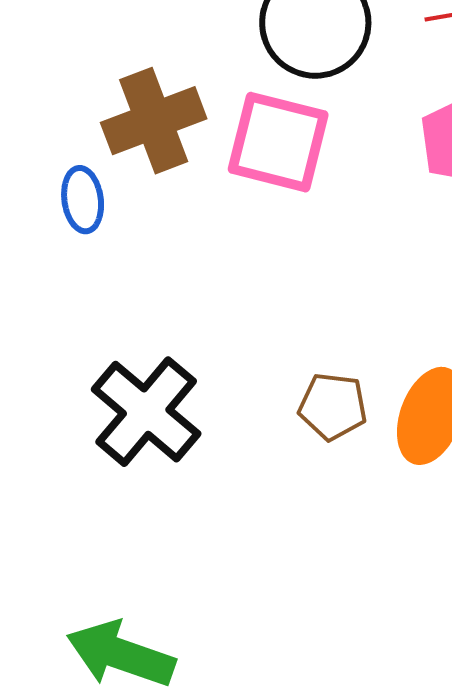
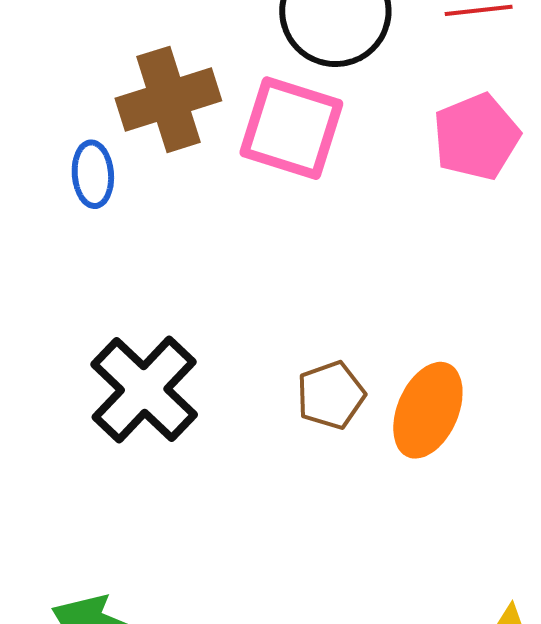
brown pentagon: (333, 406) -> (331, 395), turned -30

